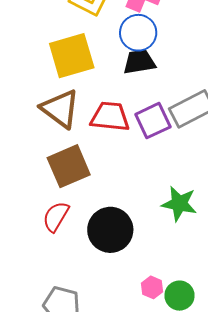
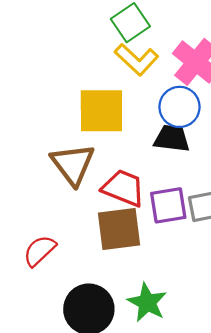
brown square: (69, 166) -> (119, 229), moved
green star: (179, 204) -> (147, 303), moved
red semicircle: (56, 217) -> (40, 251), moved

